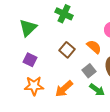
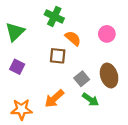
orange semicircle: (94, 47) -> (73, 38), moved
brown square: (67, 50) -> (58, 56), turned -35
orange star: (34, 86) -> (22, 109), moved

